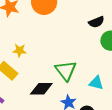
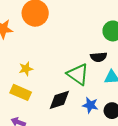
black semicircle: (96, 22) -> (99, 57), moved, turned 35

